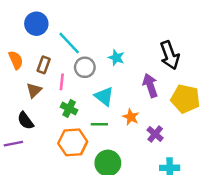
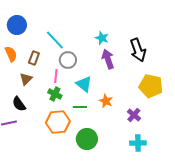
blue circle: (36, 24) -> (17, 25), moved
cyan star: (116, 58) -> (102, 38), moved
pink line: (62, 82) -> (56, 76), moved
purple arrow: (150, 85) -> (108, 59), moved
purple cross: (155, 134) -> (134, 115), moved

